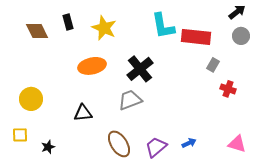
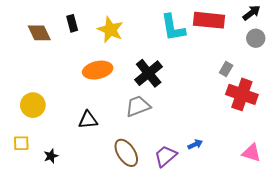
red rectangle: (196, 37) -> (209, 20), moved
red cross: (228, 89) -> (242, 94), size x1.8
blue arrow: (189, 143) -> (195, 144), moved

